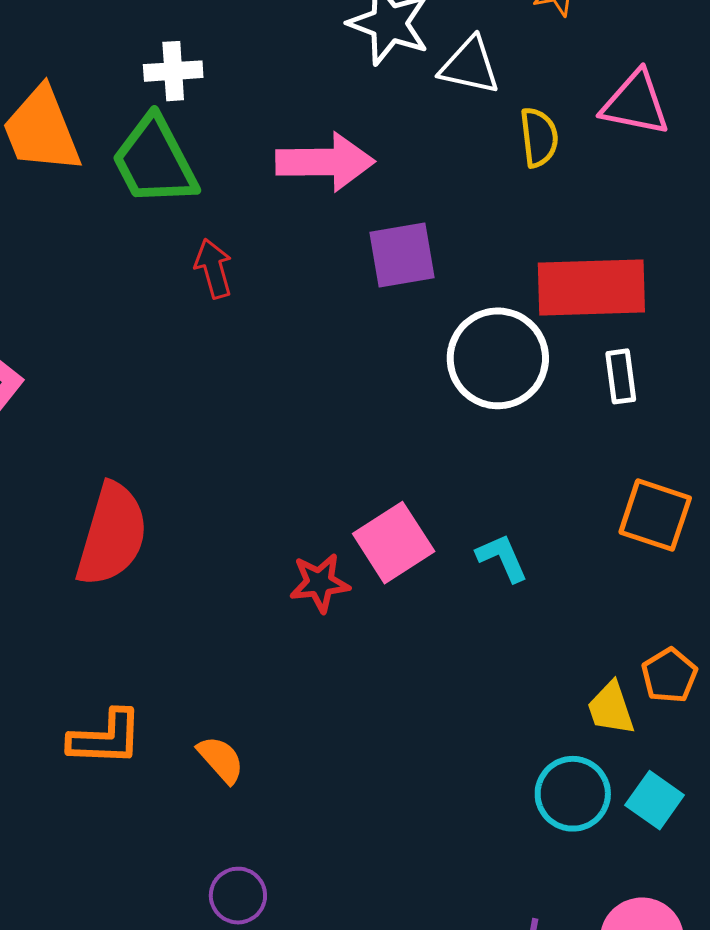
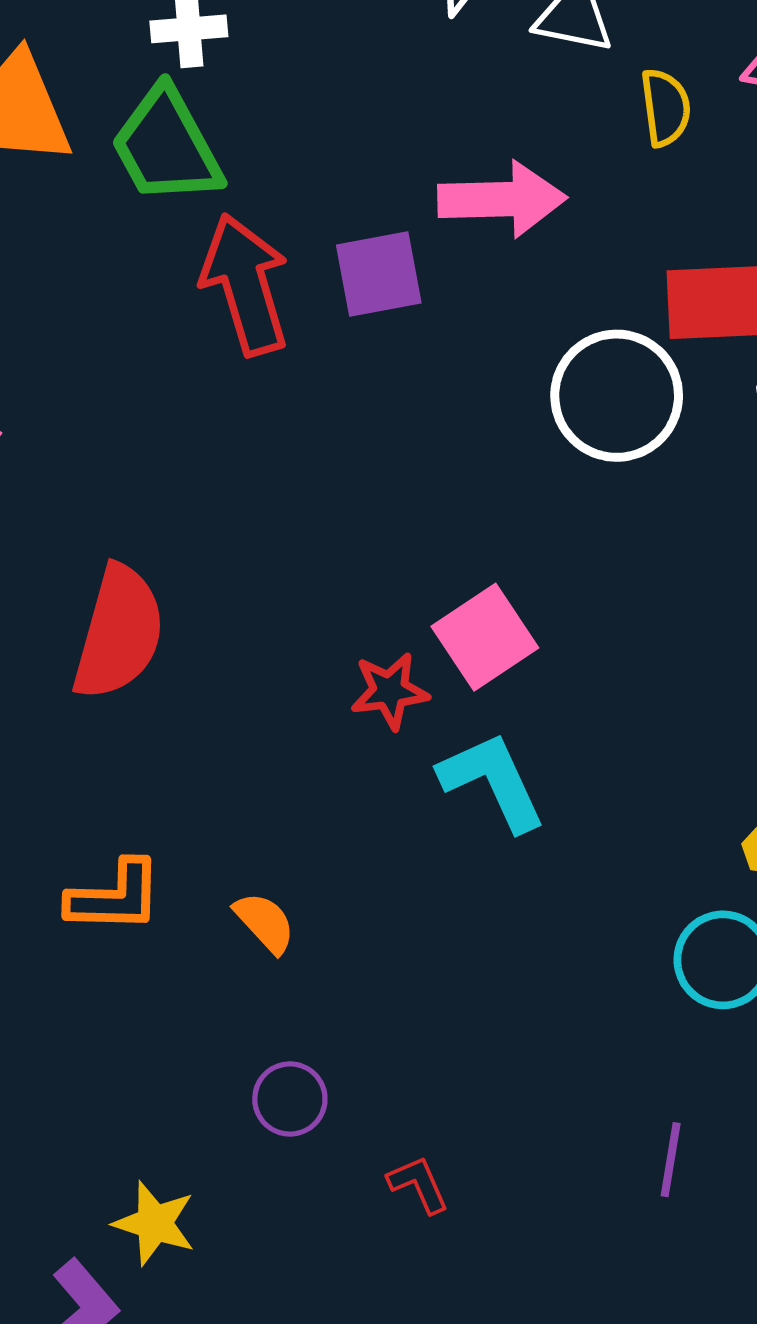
pink arrow: (325, 162) -> (502, 199), moved
purple square: (402, 255) -> (379, 274), moved
red arrow: (214, 268) -> (245, 285), size x1.8
cyan L-shape: (502, 558) -> (493, 781), moved, size x1.6

